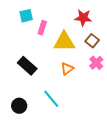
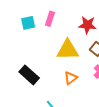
pink rectangle: (42, 28) -> (50, 19), moved

